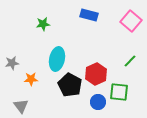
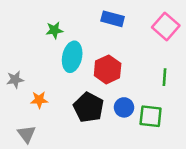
cyan ellipse: (57, 59) -> (72, 57), moved
green line: (130, 61) -> (165, 77), turned -40
red hexagon: (96, 74) -> (108, 69), moved
blue circle: (98, 102) -> (124, 107), moved

